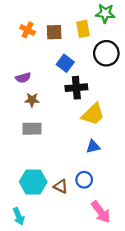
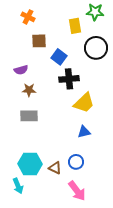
orange cross: (28, 30) -> (28, 17), moved
brown square: (54, 32) -> (39, 41), moved
pink arrow: (101, 212) -> (77, 191), moved
cyan arrow: (19, 216) -> (18, 186), moved

